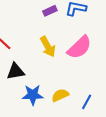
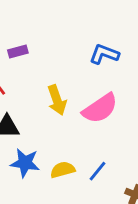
purple rectangle: (50, 11) -> (18, 51), moved
blue line: (87, 102) -> (97, 171), moved

